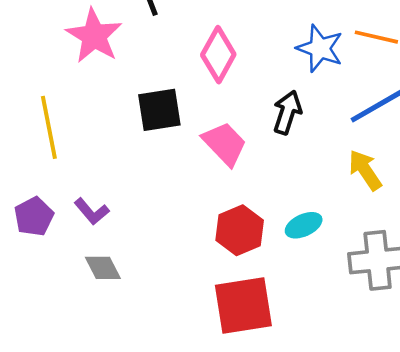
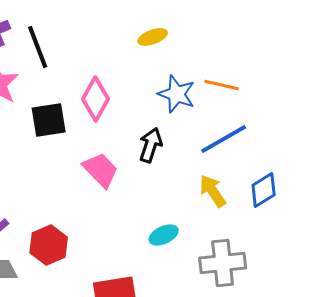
black square: (159, 110) -> (49, 120), moved
red hexagon: (240, 230) -> (49, 245), moved

